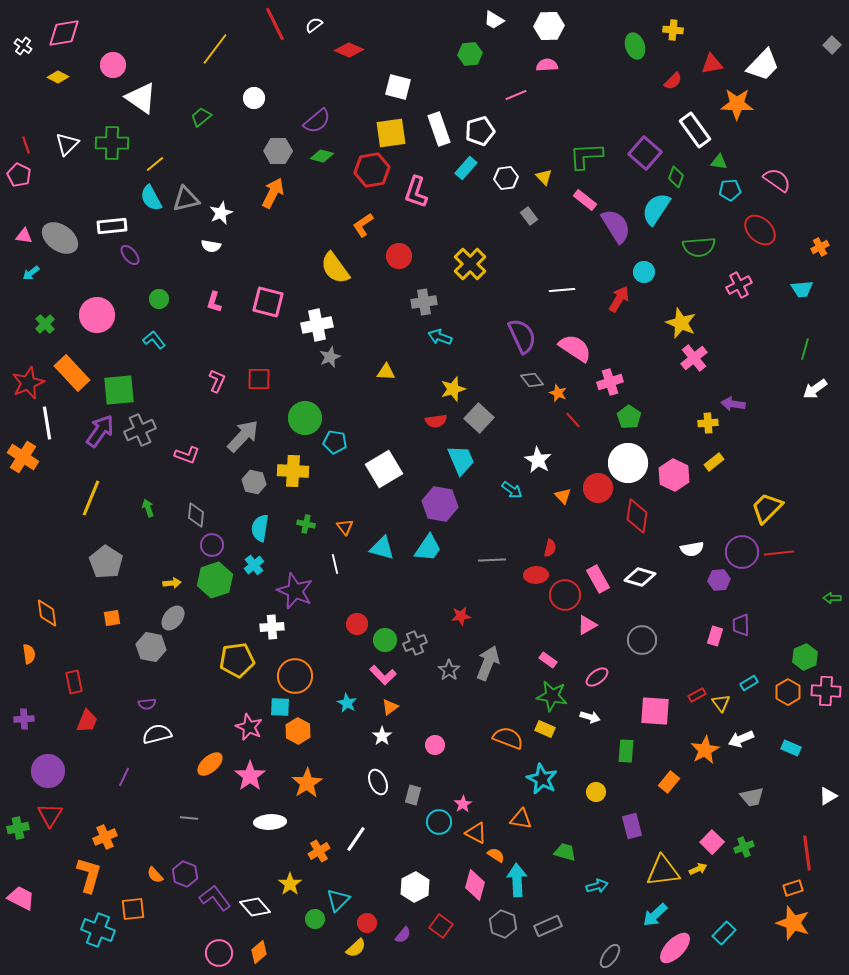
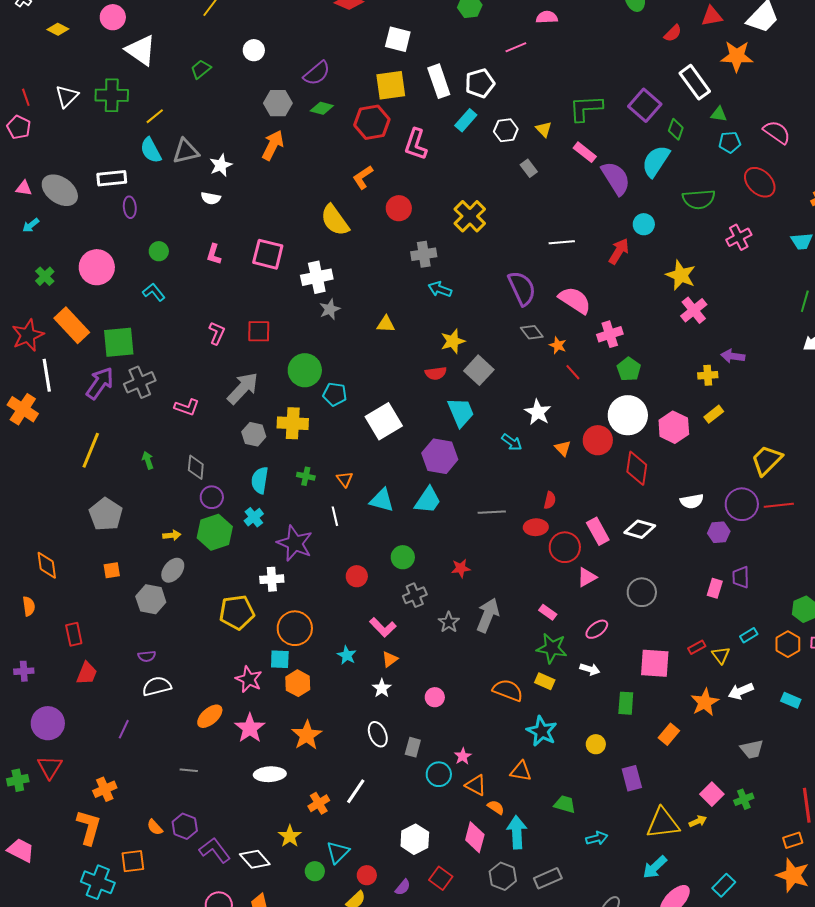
purple ellipse: (130, 255) -> (130, 207), turned 35
green circle: (385, 640) -> (403, 557), moved

